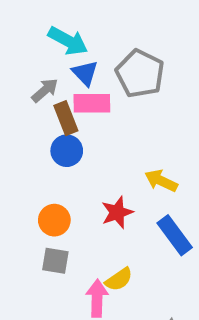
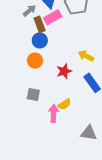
pink rectangle: (92, 103) -> (53, 17), turned -30
orange circle: (54, 220) -> (35, 61), moved

